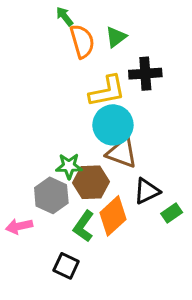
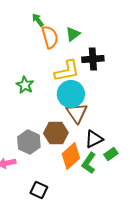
brown triangle: (122, 153) -> (77, 113), turned 35
green star: (69, 166) -> (25, 85), moved, turned 30
green L-shape: (84, 226) -> (89, 163), moved

